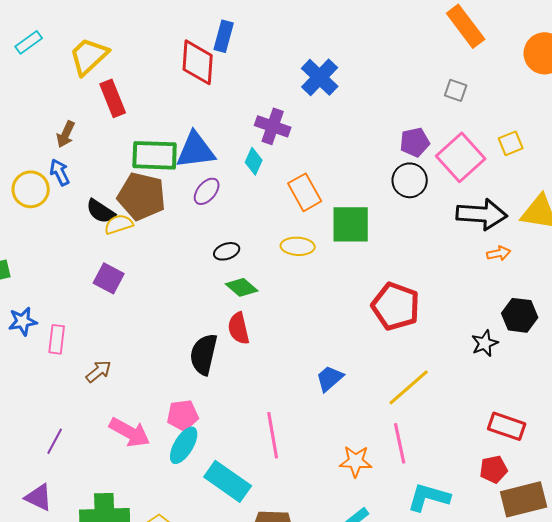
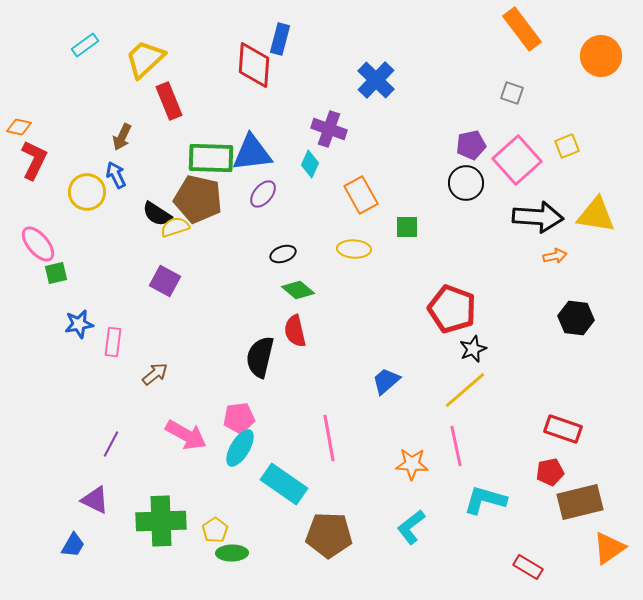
green square: (351, 224) -> (407, 227), size x0.6
black star: (485, 343) -> (473, 349), moved

